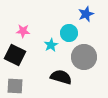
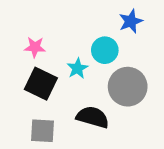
black square: (15, 55) -> (41, 84), moved
gray square: (15, 86) -> (42, 131), moved

